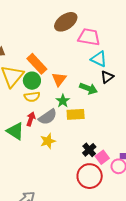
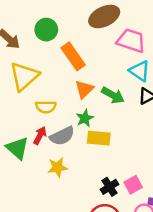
orange rectangle: (37, 64) -> (73, 56), moved
green circle: (32, 81) -> (46, 30), moved
green arrow: (88, 88) -> (113, 95), moved
pink square: (102, 157) -> (133, 185), moved

